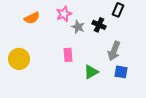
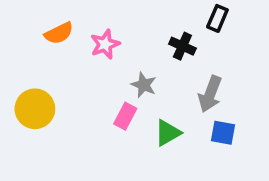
pink star: (64, 14) -> (105, 44), moved
gray star: (78, 27) -> (144, 85), moved
pink rectangle: (68, 55) -> (125, 116), moved, turned 32

